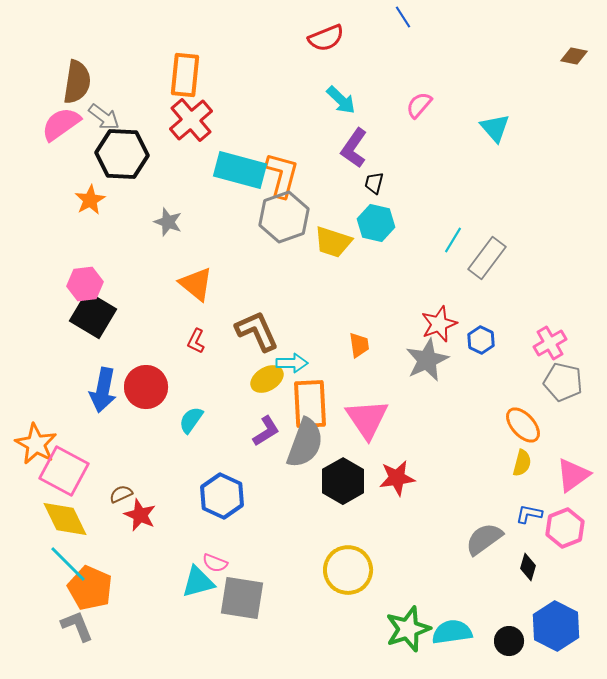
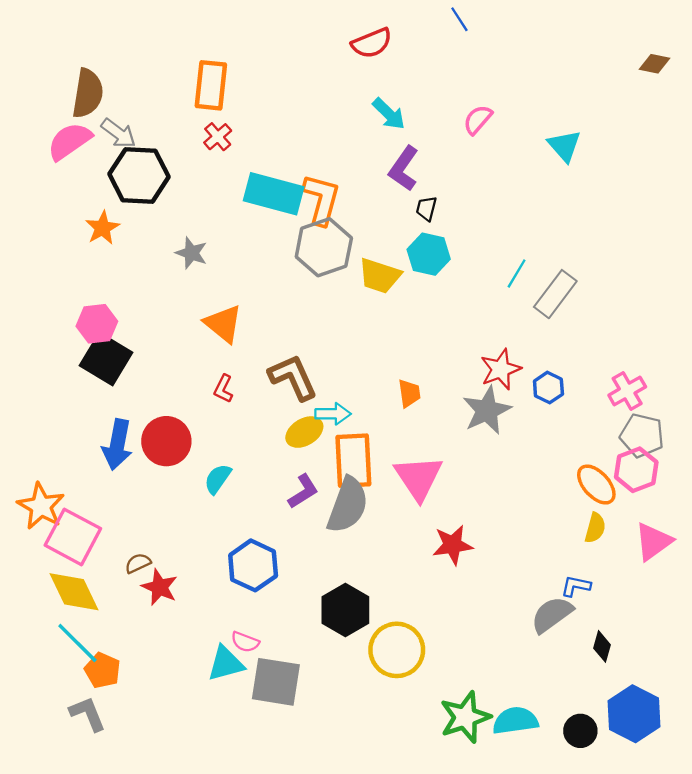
red cross: (191, 120) -> (218, 137), size x0.6
black hexagon: (343, 481) -> (345, 610), moved
blue L-shape: (529, 514) -> (576, 586), moved
pink hexagon: (565, 528) -> (636, 470), moved
orange pentagon: (90, 588) -> (103, 670), size x0.7

